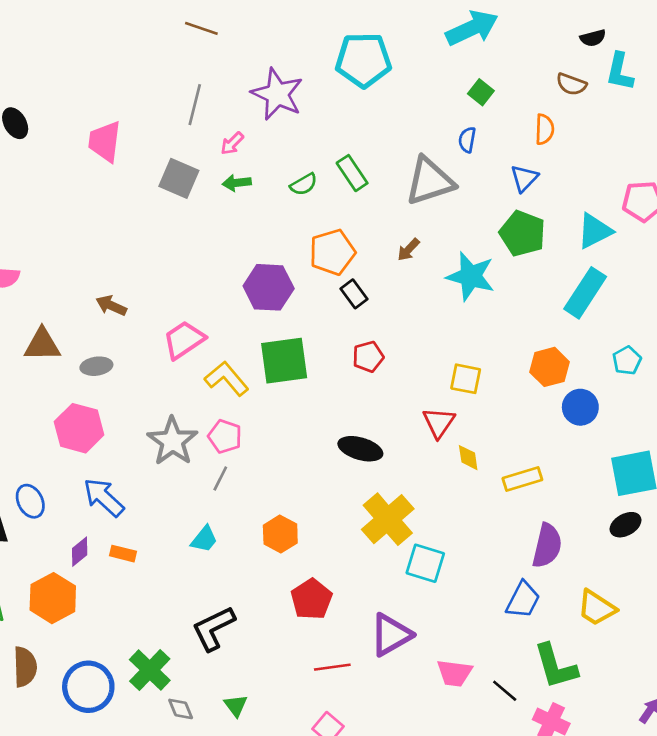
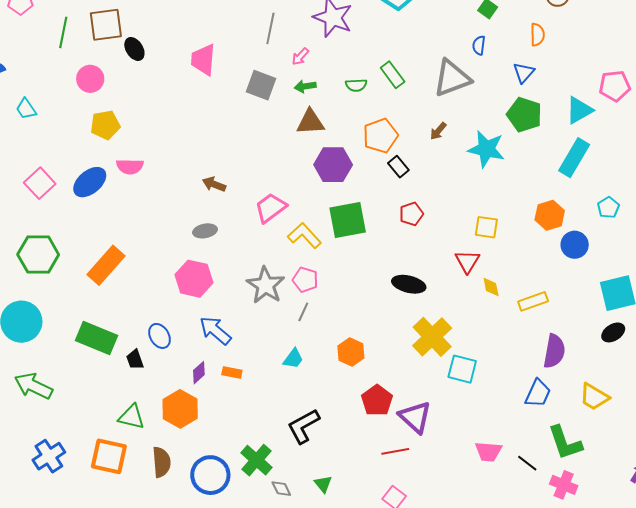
green semicircle: (304, 184) -> (356, 85), turned 30
brown triangle: (42, 345) -> (310, 122), moved
purple triangle: (391, 635) -> (415, 417), moved, turned -45

